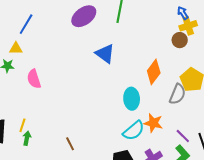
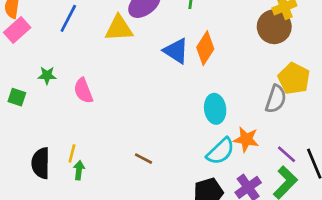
brown circle: (180, 40) -> (274, 27), size x1.6
yellow triangle: (16, 48) -> (119, 28), moved, size x1.6
orange diamond: (154, 72) -> (205, 48), moved
brown line: (70, 144) -> (143, 159), moved, turned -32

